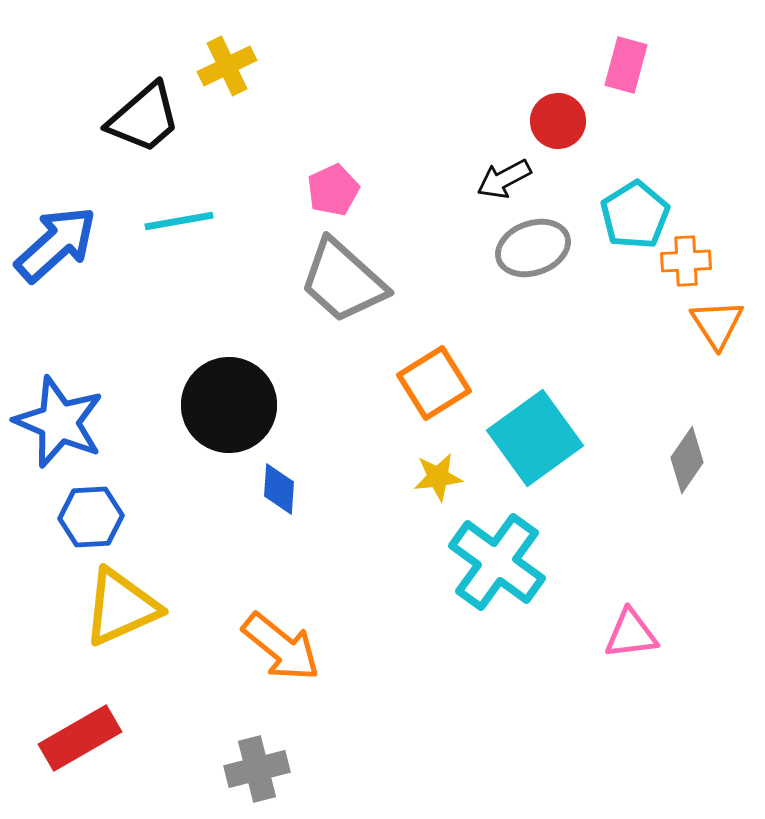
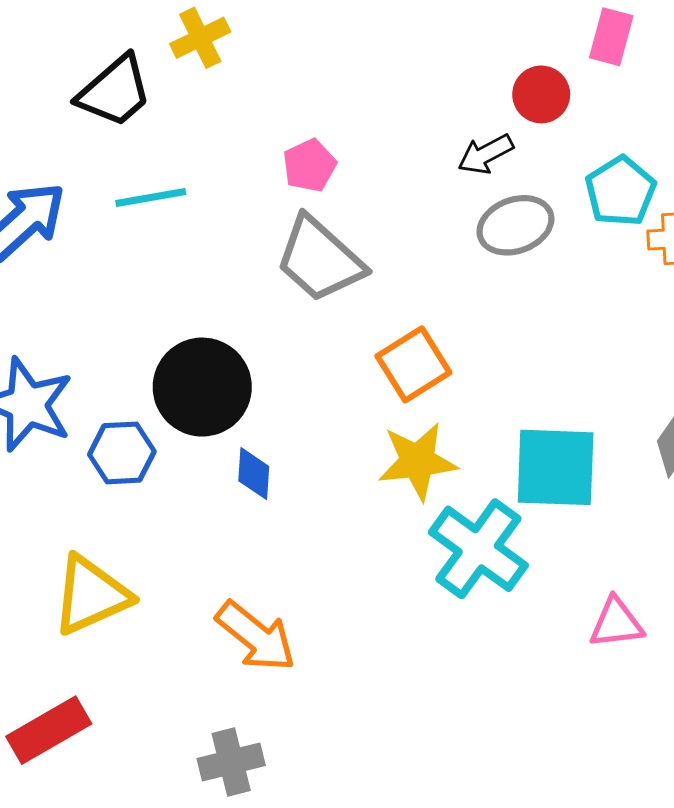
cyan square: (535, 438) -> (556, 467), moved, turned 38
yellow star: (438, 477) -> (418, 461), size x1.6
blue hexagon: (91, 517) -> (122, 453), moved

